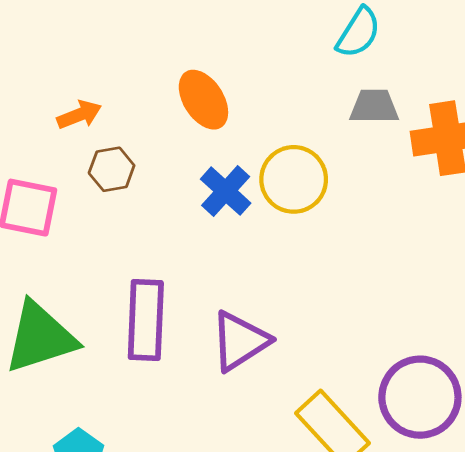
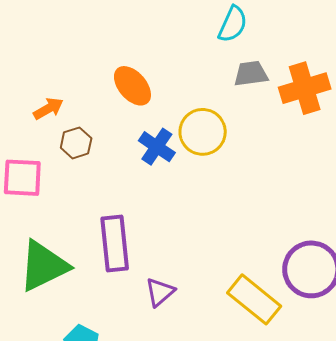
purple triangle: (240, 341) -> (160, 292), moved, size x0.7

